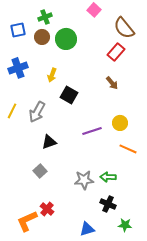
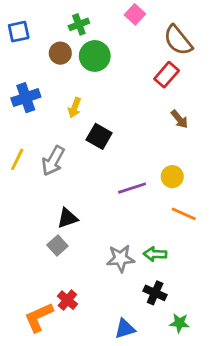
green cross: (45, 17) -> (79, 24), moved
blue square: (18, 30) -> (19, 32), moved
brown arrow: (112, 83) -> (179, 119), moved
black triangle: (49, 142) -> (67, 218), moved

